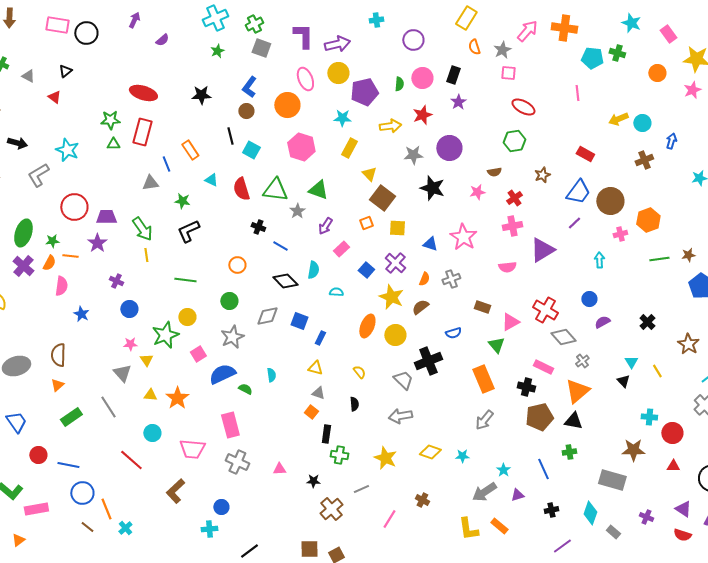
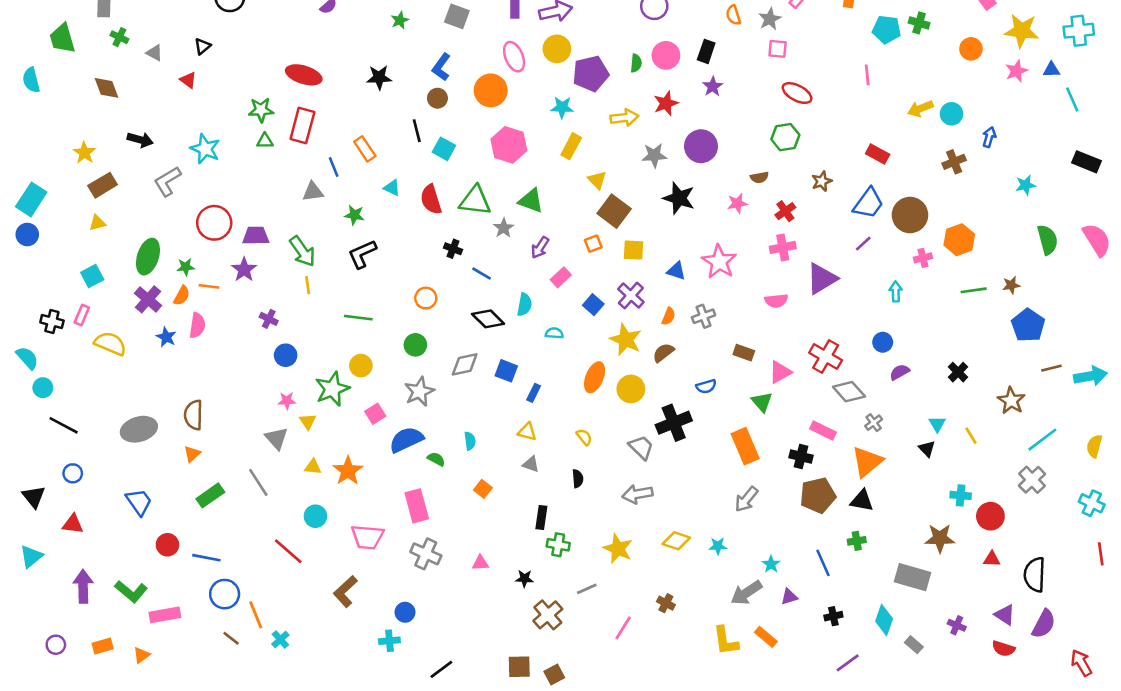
blue star: (81, 314) -> (166, 337), moved
orange square: (311, 412) -> (483, 489), moved

